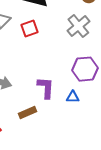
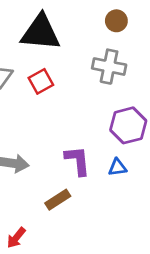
gray cross: (78, 26) -> (109, 67), turned -30

